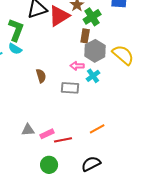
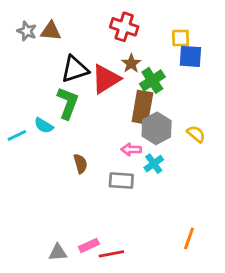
green L-shape: (16, 30) -> (68, 103), moved
brown rectangle: (85, 36) -> (142, 107), size x1.6
yellow semicircle: (123, 55) -> (196, 134), size x0.6
orange line: (97, 129) -> (189, 238), moved, turned -42
gray triangle: (28, 130) -> (58, 252), moved

